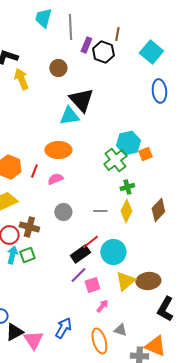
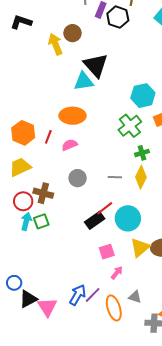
yellow arrow: (21, 79) -> (55, 44), moved
cyan hexagon: (128, 143) -> (143, 96), moved
purple line: (78, 275) -> (93, 295), moved

